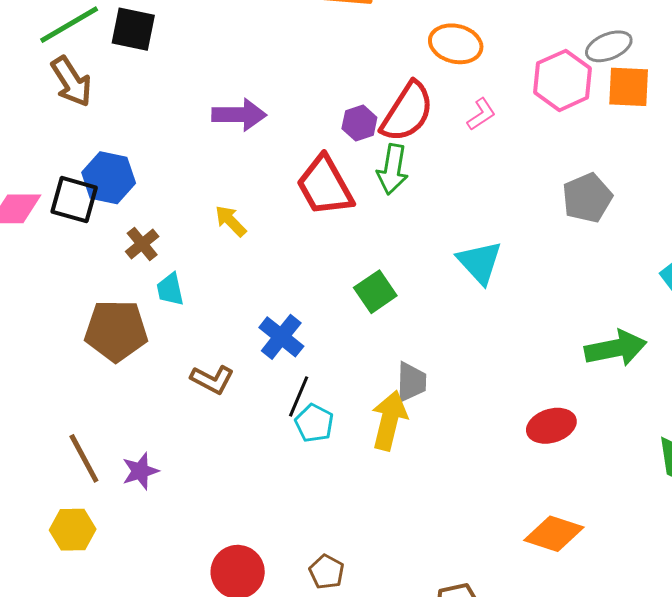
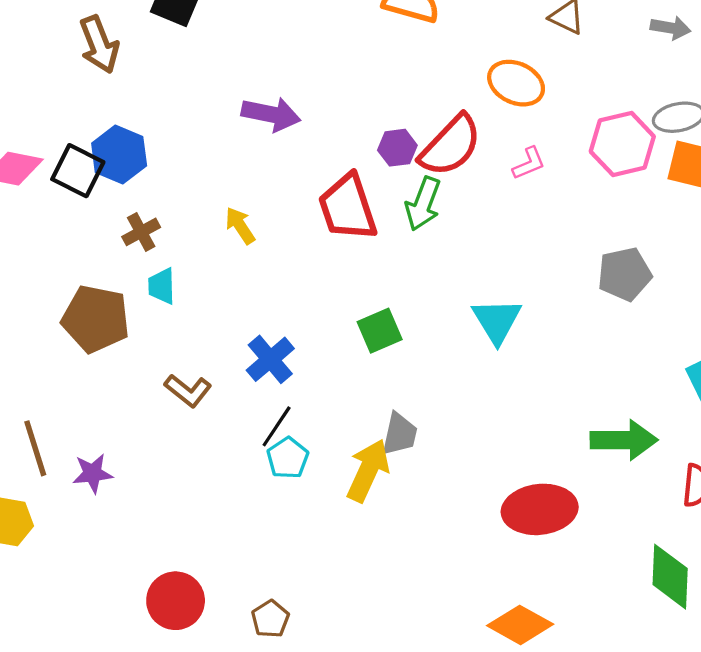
red ellipse: (551, 426) -> (540, 509), size x1.4

